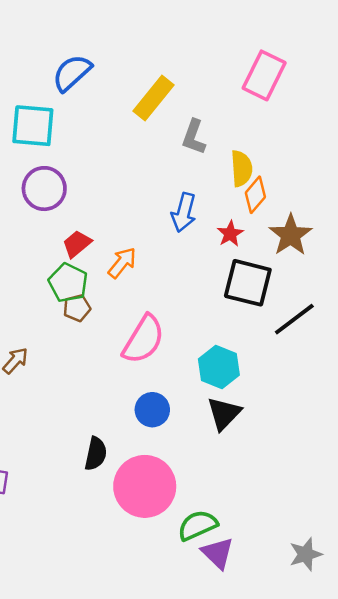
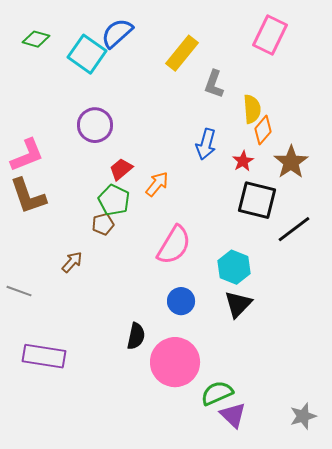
cyan square: (33, 126) -> (87, 54), moved, turned 30
brown pentagon: (77, 308) -> (103, 224), moved

